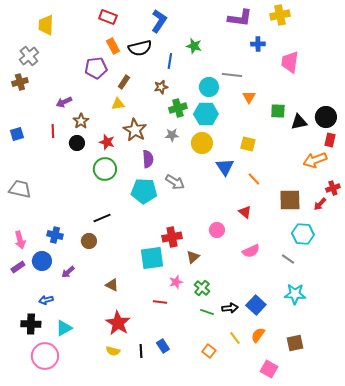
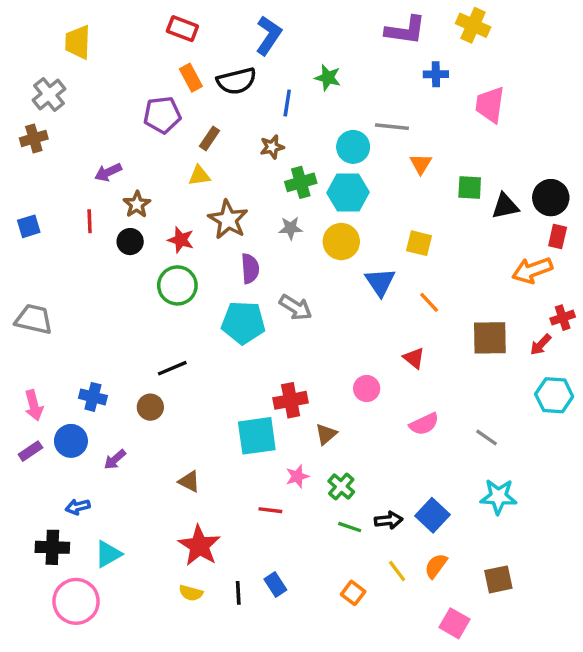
yellow cross: (280, 15) -> (473, 25), turned 36
cyan hexagon: (303, 234) -> (554, 395), moved

